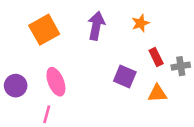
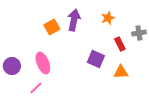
orange square: (44, 30) -> (52, 27), moved, size x0.7
gray cross: (181, 66) -> (139, 33), moved
pink line: (47, 114) -> (36, 88), turned 32

